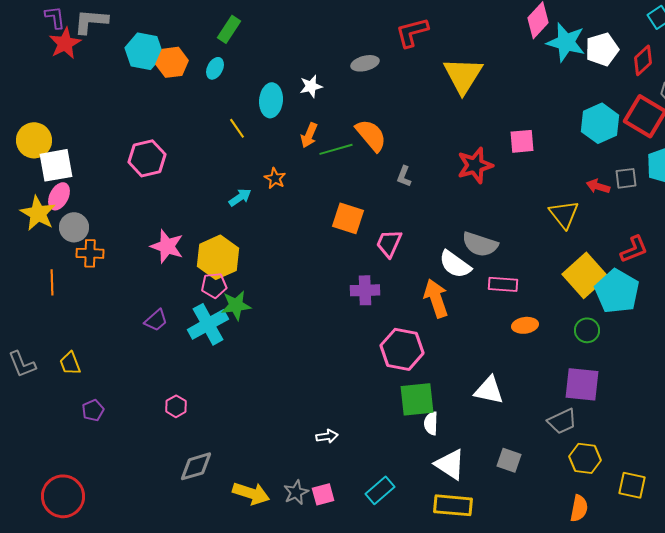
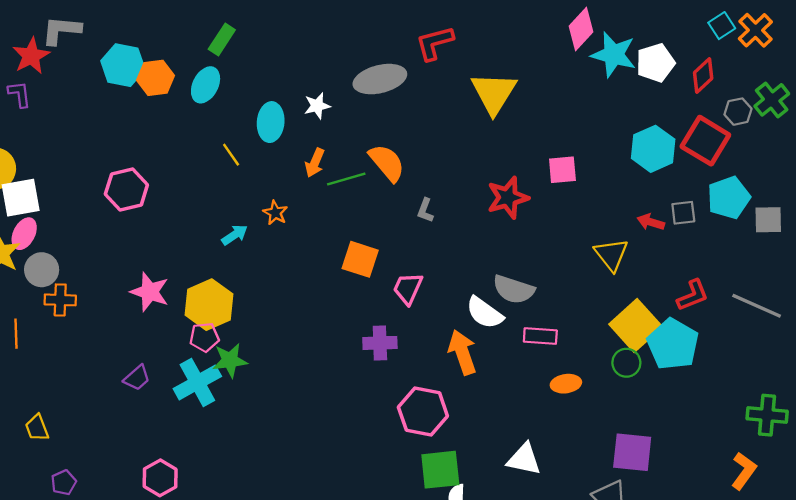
purple L-shape: (55, 17) -> (19, 94), moved
gray ellipse: (365, 63) -> (380, 79), size x1.6
cyan ellipse: (215, 68) -> (206, 85), size x1.4
green circle: (587, 330) -> (626, 363), moved
pink hexagon: (176, 406) -> (160, 478), size x1.4

